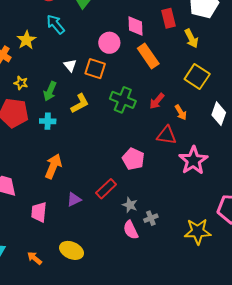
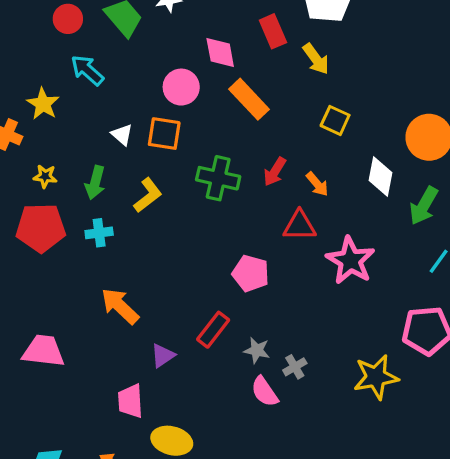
yellow square: (197, 76) -> (335, 120), size x0.7
orange arrow: (53, 166) -> (120, 306), turned -60
pink trapezoid: (39, 212) -> (130, 401), moved

